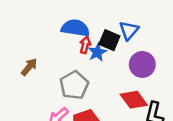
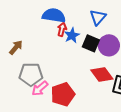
black square: (109, 40) -> (91, 43), moved
gray pentagon: (74, 85) -> (31, 74), moved, turned 30

